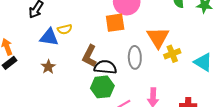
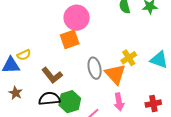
orange triangle: (158, 38) -> (115, 74), moved
brown L-shape: (90, 56) -> (52, 75), turned -55
black semicircle: (105, 67) -> (49, 99), moved

